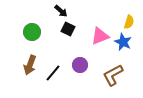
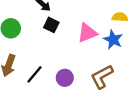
yellow semicircle: (129, 22) -> (120, 17), turned -104
purple circle: (80, 65) -> (65, 78), moved

